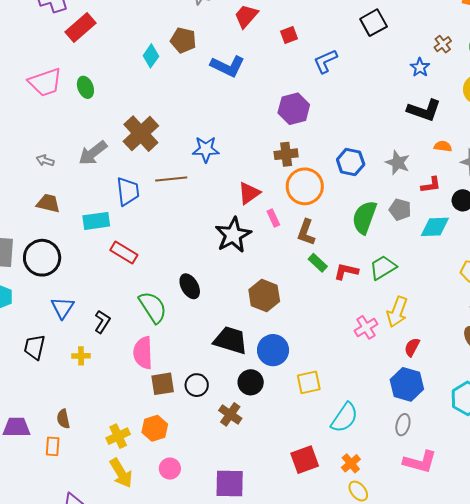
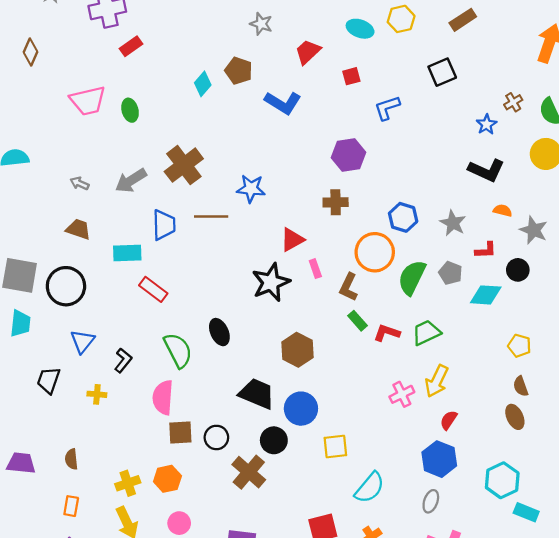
red rectangle: (80, 27) -> (131, 46), size x0.7
orange circle: (305, 186) -> (375, 252), moved
brown cross: (230, 414) -> (249, 472), size x1.4
orange rectangle: (53, 446) -> (71, 506), moved

